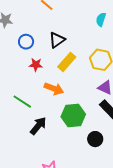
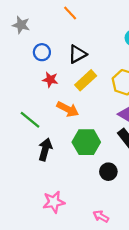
black arrow: (38, 126) -> (45, 149), turned -30

